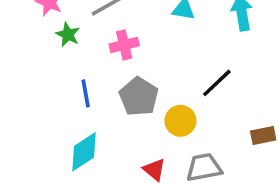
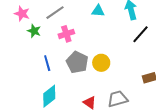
black line: (217, 83) -> (141, 34), moved
yellow circle: (180, 121) -> (101, 63), moved

